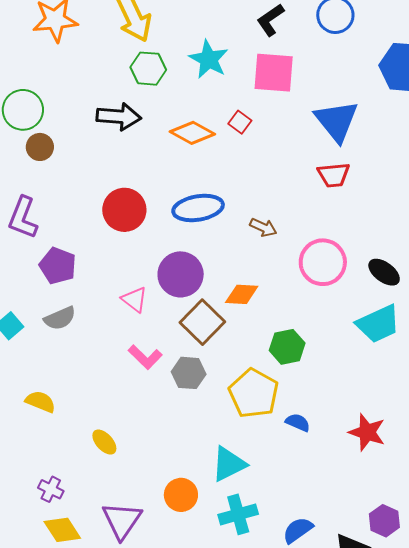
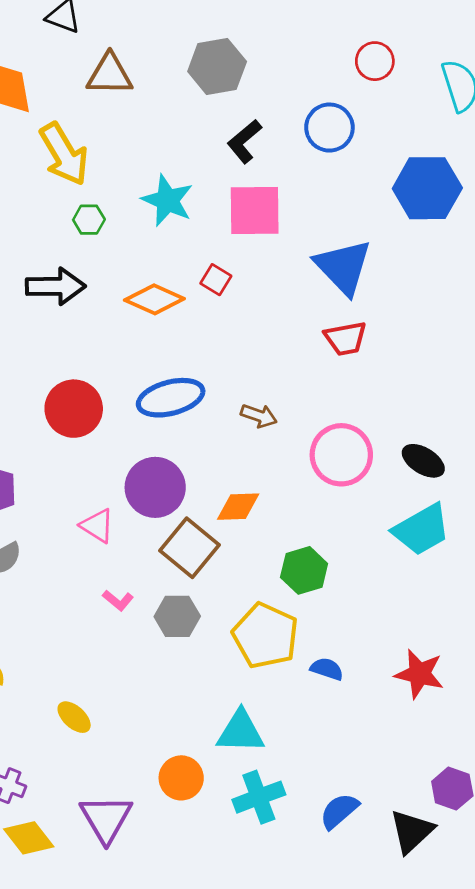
green hexagon: (148, 69) -> (89, 220), size x0.7
pink L-shape: (145, 357) -> (118, 600), size x0.7
cyan triangle: (229, 464) -> (241, 732), turned 33

